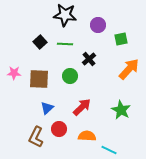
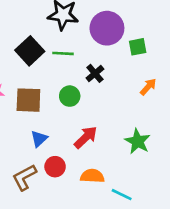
purple circle: (98, 25) -> (107, 28), size x1.6
black square: (40, 42) -> (30, 51), size x1.5
orange arrow: (129, 69) -> (148, 87), size x0.6
brown L-shape: (36, 137) -> (24, 177), turned 35

